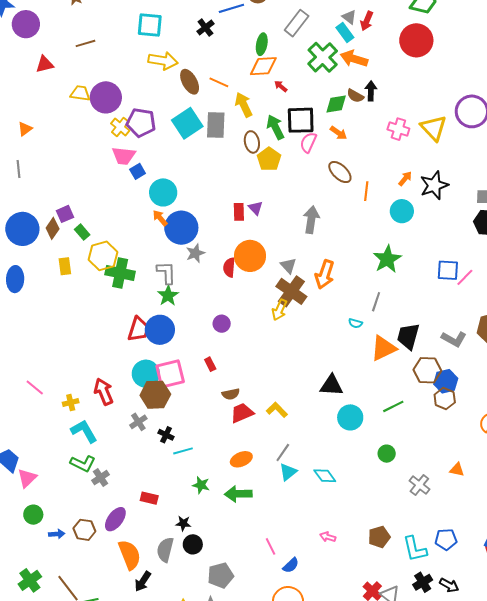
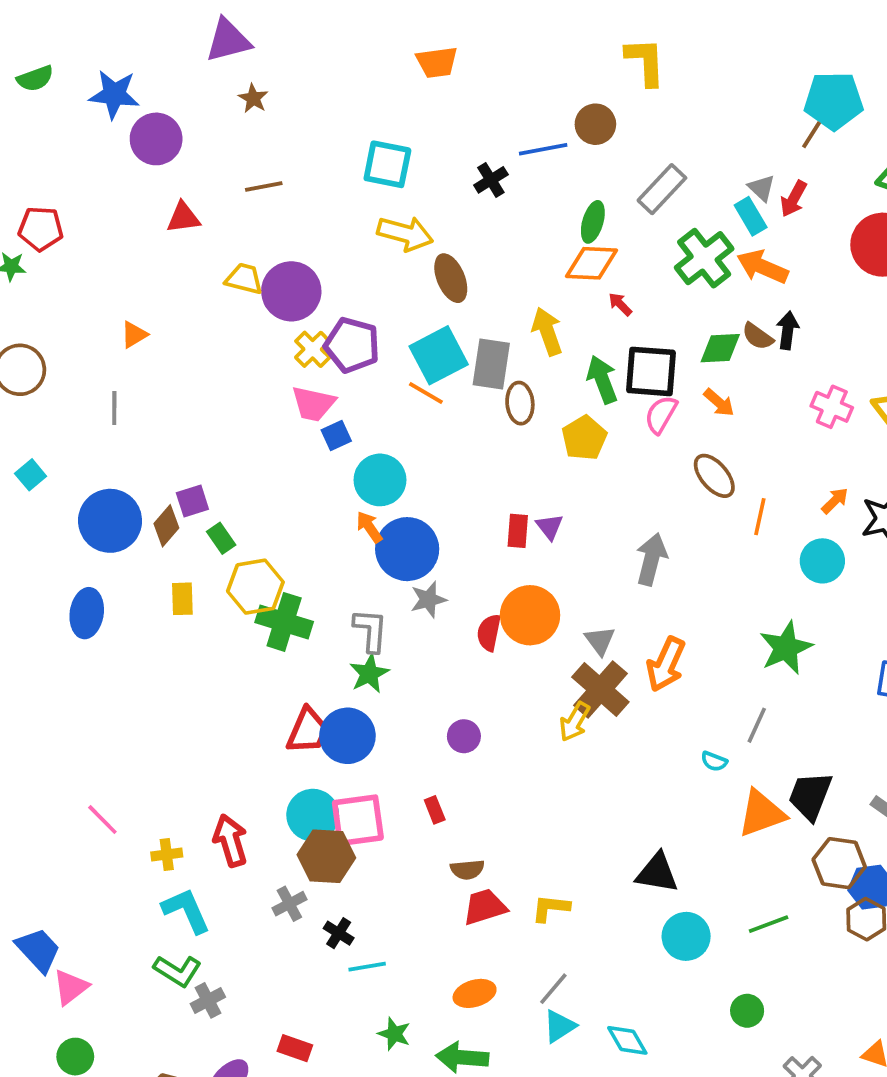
orange line: (219, 82) -> (426, 393), moved
brown ellipse: (252, 142) -> (520, 403), moved
yellow L-shape: (277, 410) -> (551, 908), turned -45

